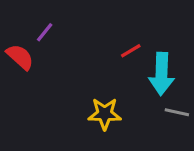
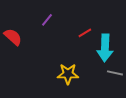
purple line: (45, 32) -> (47, 20), moved

